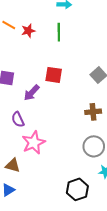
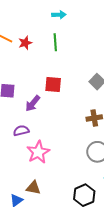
purple semicircle: (18, 119) -> (21, 131), turned 105
brown triangle: (13, 165) -> (33, 188), moved

